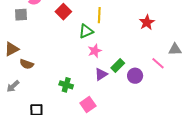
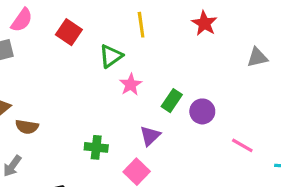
yellow line: (99, 15) -> (141, 25), moved
pink line: (158, 63) -> (242, 145), moved
purple triangle: (101, 74) -> (150, 136), moved

